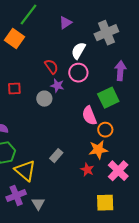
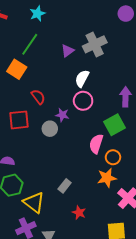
gray cross: (106, 33) -> (95, 44), moved
red semicircle: (51, 67) -> (38, 97), moved
red square: (14, 88) -> (19, 120), size x1.5
pink semicircle: (89, 116) -> (96, 144), turned 42
red star: (87, 170) -> (79, 213), moved

